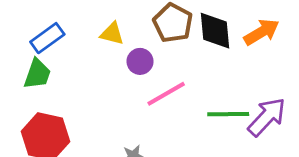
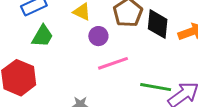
green trapezoid: (37, 74) -> (42, 36), moved

